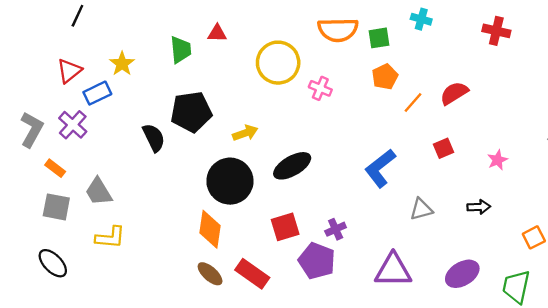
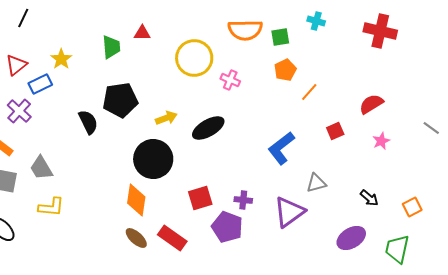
red cross: (496, 31) -> (380, 31), size x1.4
red semicircle: (454, 93) -> (371, 104), moved
black ellipse: (292, 166) -> (208, 128), moved
black arrow: (479, 207) -> (369, 198), moved, turned 42
purple cross: (336, 229) -> (243, 200), turned 30
purple triangle: (393, 270) -> (289, 212), moved, turned -36

